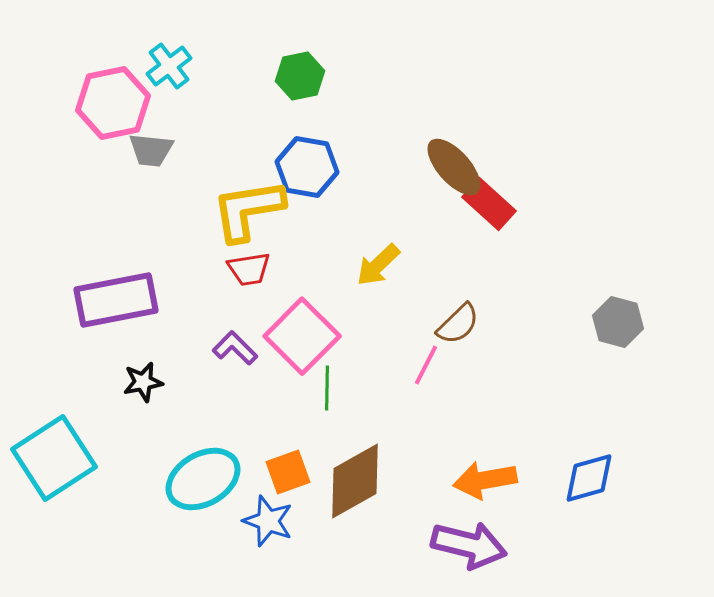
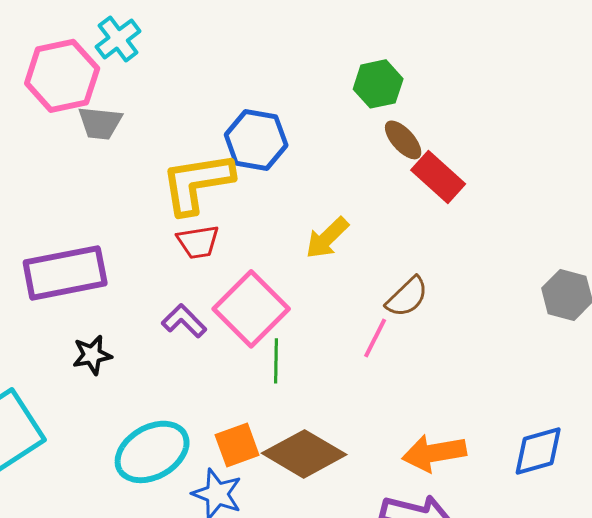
green hexagon: (300, 76) -> (378, 84), moved
brown ellipse: (454, 167) -> (403, 140), size x0.7
brown diamond: (355, 481) -> (304, 454), turned 60

